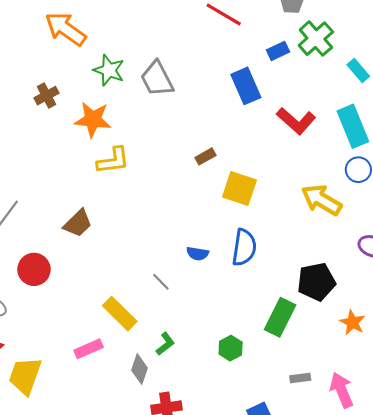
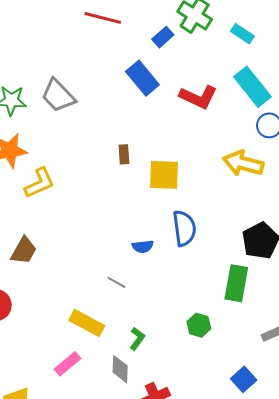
brown rectangle: (205, 156) -> (124, 154), turned -48

